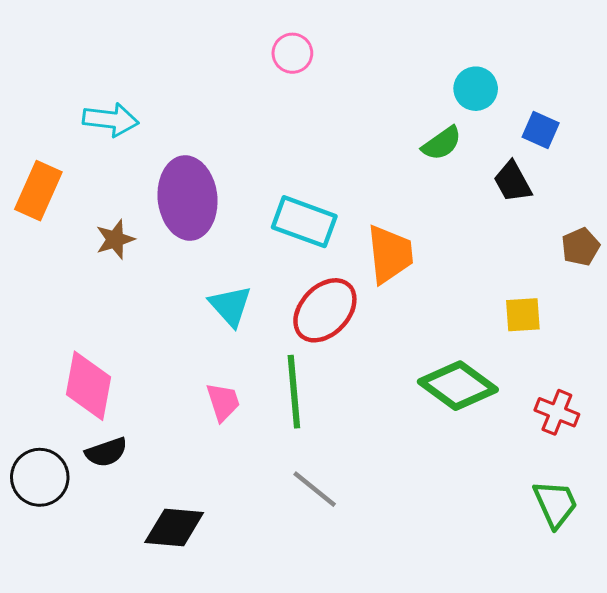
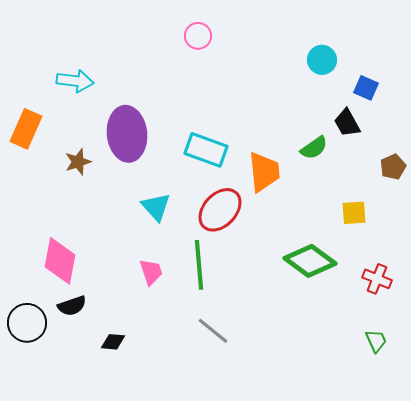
green semicircle: (442, 143) -> (314, 148), moved
green trapezoid: (555, 504) -> (376, 341), size x0.7
black diamond: (174, 528) -> (113, 342), moved, size x0.6

